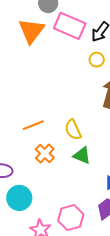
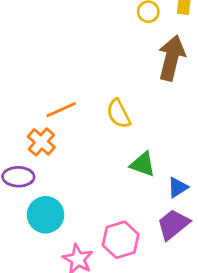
orange cross: (45, 153) -> (41, 142), moved
green triangle: (82, 156) -> (143, 164), moved

